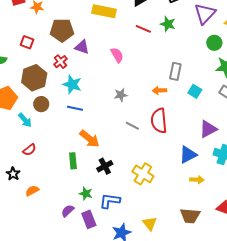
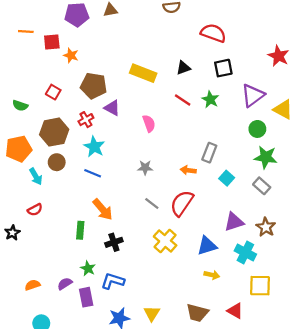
red semicircle: (159, 121) -> (182, 203), turned 30
yellow cross: (143, 174) -> (165, 241), moved
orange semicircle: (32, 191) -> (33, 285), moved

